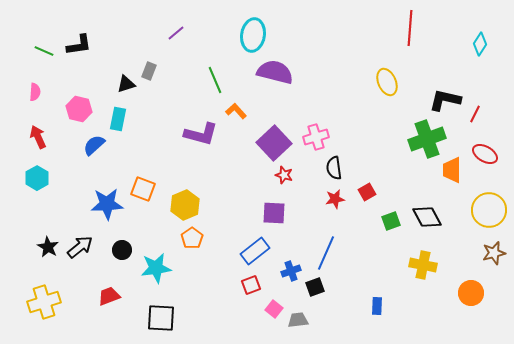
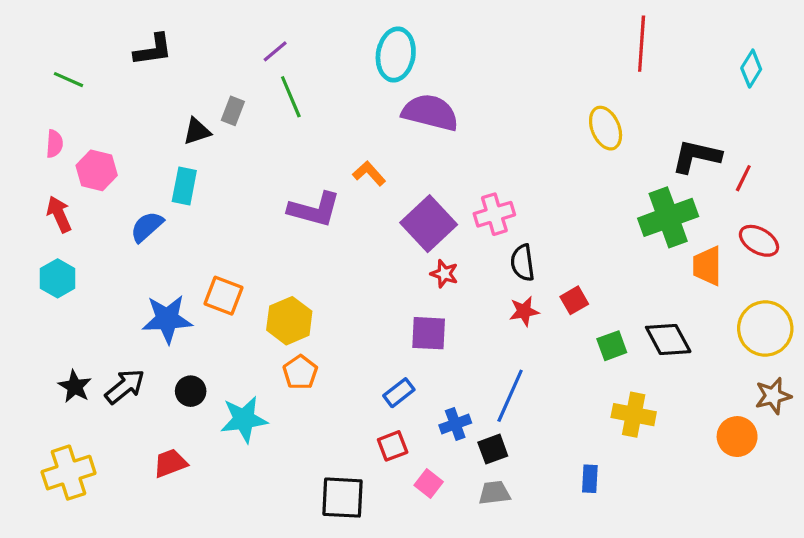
black L-shape: (79, 45) -> (153, 50), moved
green line: (215, 80) -> (291, 97), moved
pink hexagon: (79, 109) -> (97, 170), moved
blue rectangle: (255, 251) -> (399, 393), size x0.7
yellow cross: (423, 265) -> (634, 415), moved
orange circle: (471, 293) -> (737, 437), moved
black square: (161, 318) -> (343, 498), moved
gray trapezoid: (298, 320) -> (494, 493), moved

